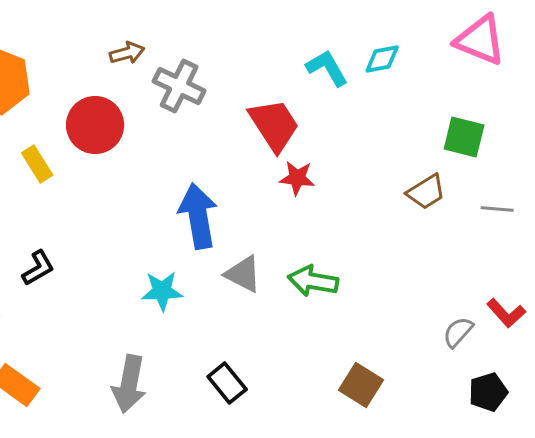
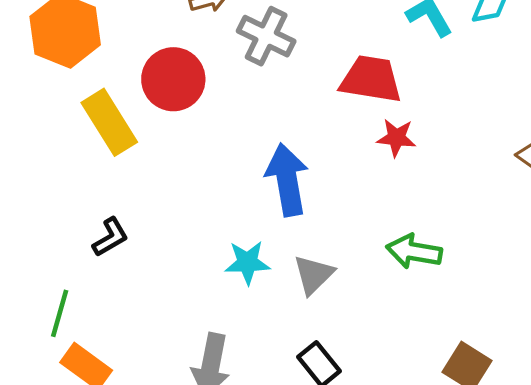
red trapezoid: (274, 125) -> (371, 79), turned -48
yellow rectangle: (37, 164) -> (109, 122), size x1.6
gray triangle: (243, 274) -> (314, 275), moved, turned 48

